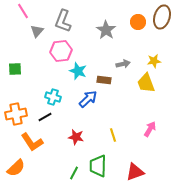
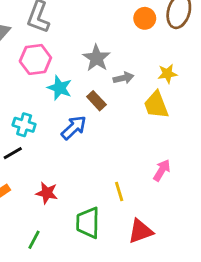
gray star: (106, 30) -> (96, 58), moved
brown rectangle: (104, 80) -> (96, 101), turned 40
yellow line: (113, 135) -> (119, 191), moved
red star: (76, 137) -> (47, 193), moved
green line: (74, 173) -> (34, 240), moved

